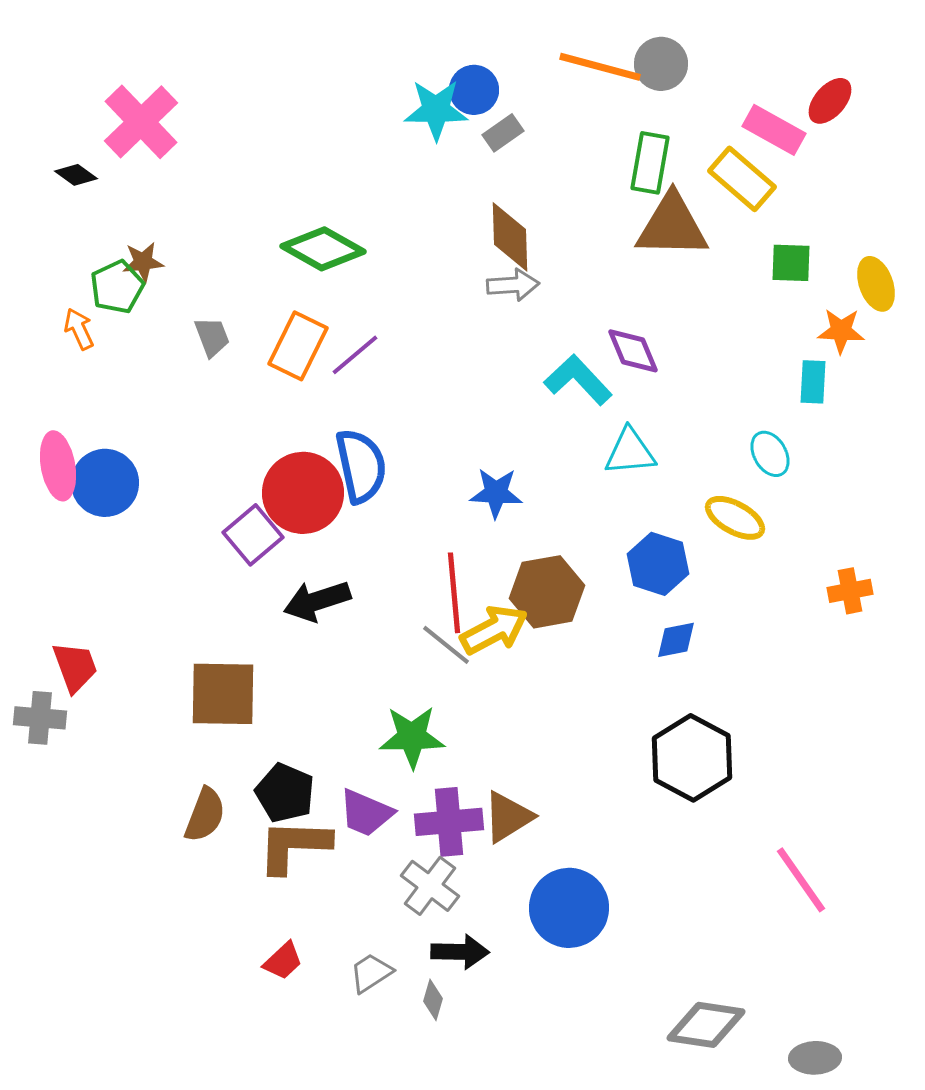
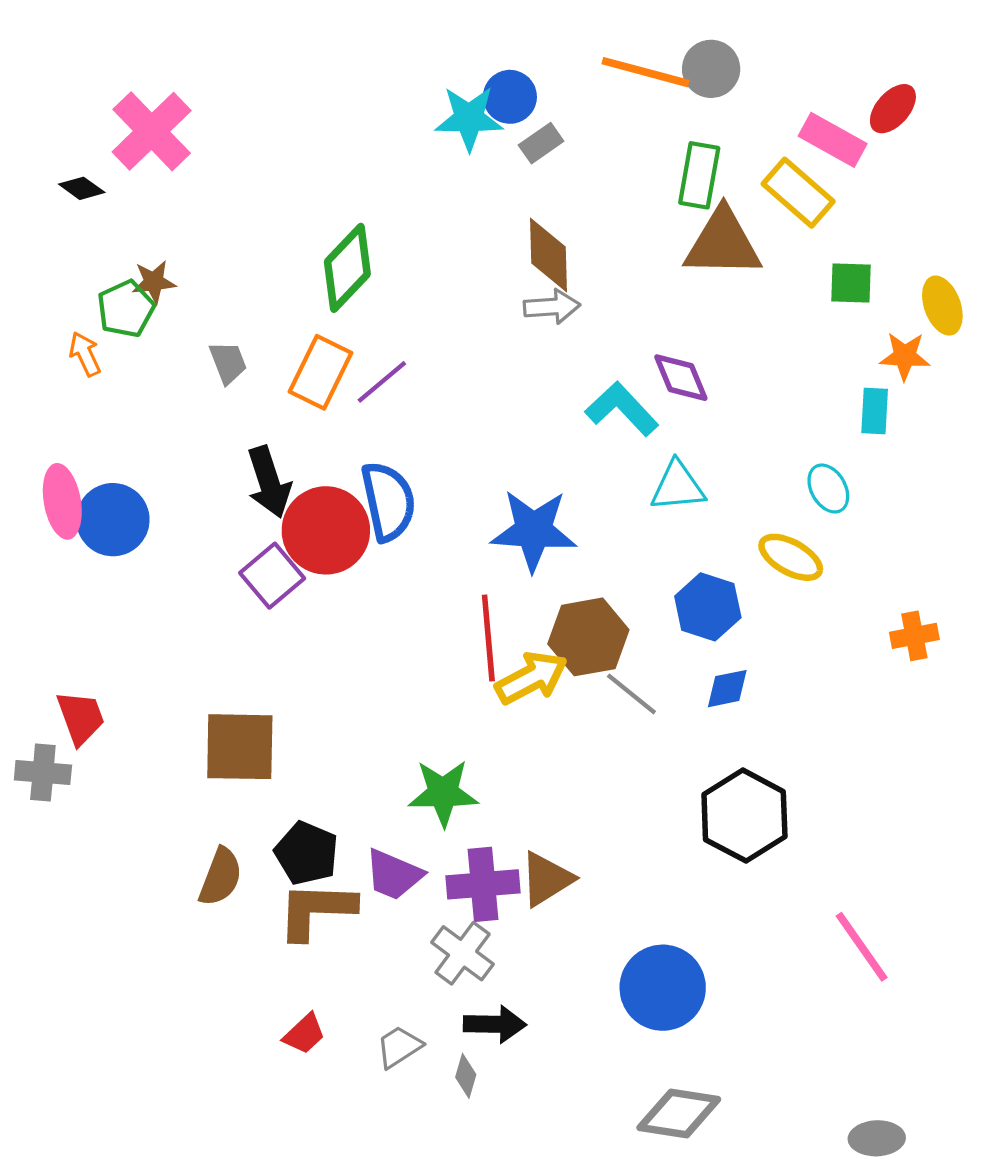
green diamond: (323, 249) -> (347, 268), turned -76
blue star: (496, 493) -> (534, 530), size x1.5
black arrow: (317, 601) -> (269, 482), moved, turned -90
gray line: (446, 645) -> (631, 694), moved
blue circle: (569, 908) -> (663, 988), moved
gray diamond: (706, 1025) -> (679, 1114), moved

